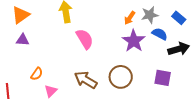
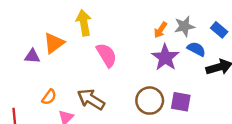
orange triangle: (21, 15) -> (54, 43), moved
purple square: (163, 78) -> (181, 102), moved
brown arrow: (86, 80) -> (91, 99), moved

